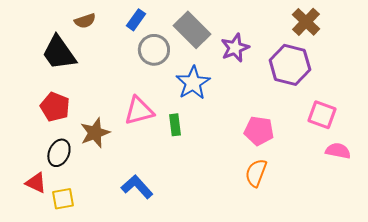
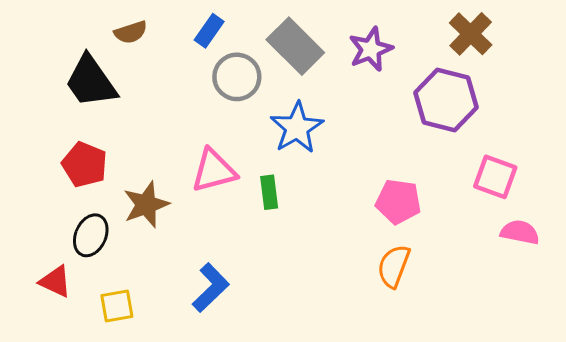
purple star: (235, 48) -> (371, 49), moved
blue L-shape: (137, 187) -> (211, 288), turned 88
yellow square: (63, 199) -> (117, 306), moved

